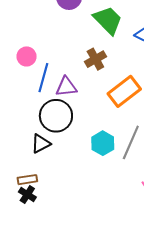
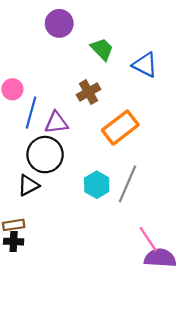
green trapezoid: (108, 20) -> (102, 49), size x0.7
black cross: (27, 195) -> (14, 242), turned -30

